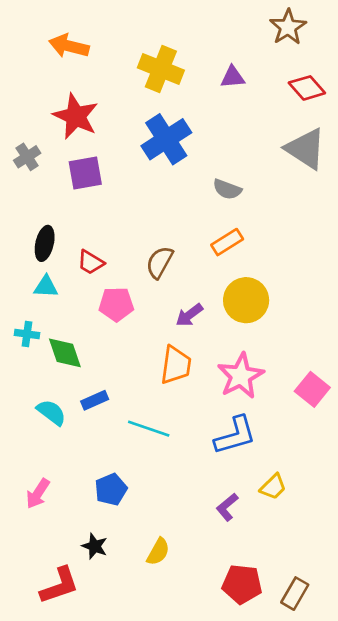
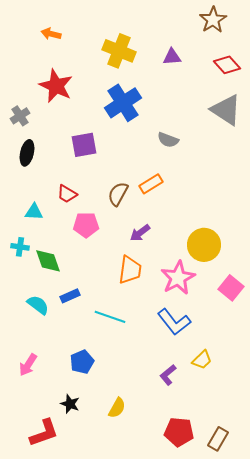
orange arrow: (69, 46) -> (51, 34), size x0.7
purple square: (85, 173) -> (84, 145), moved
orange rectangle: (227, 242) -> (151, 184), moved
black ellipse: (45, 243) -> (27, 153), moved
yellow circle: (246, 300) -> (204, 245), moved
blue L-shape: (235, 435) -> (174, 322), turned 68

